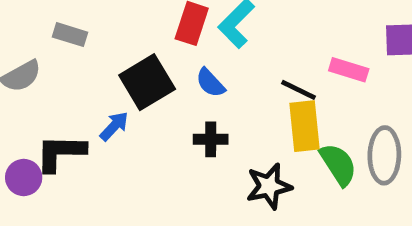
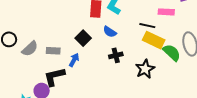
gray rectangle: (70, 35) -> (53, 51), moved
black square: (147, 82) -> (83, 38), size x0.7
yellow rectangle: (304, 126) -> (154, 40), turned -45

